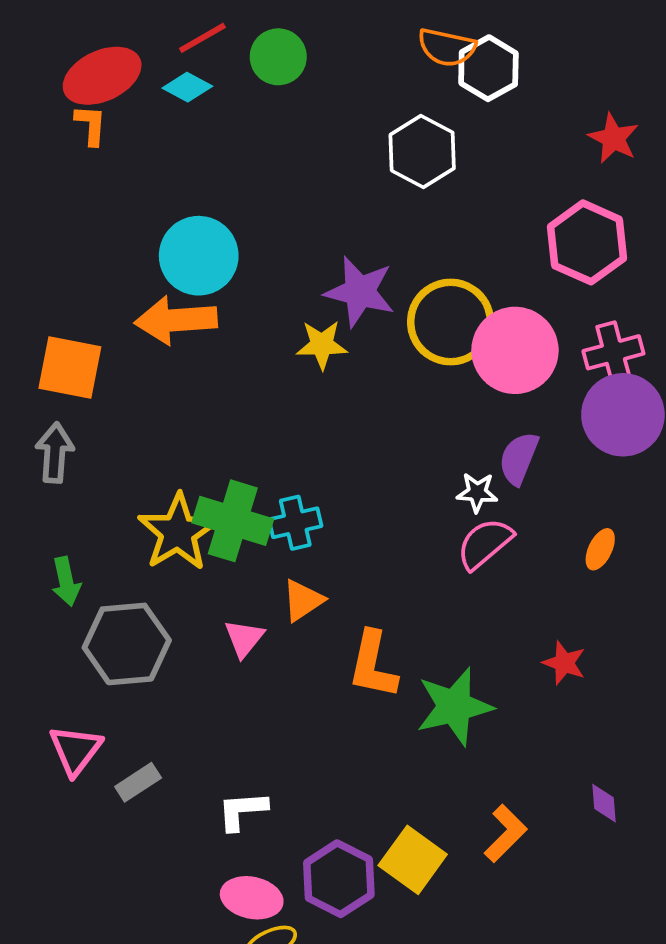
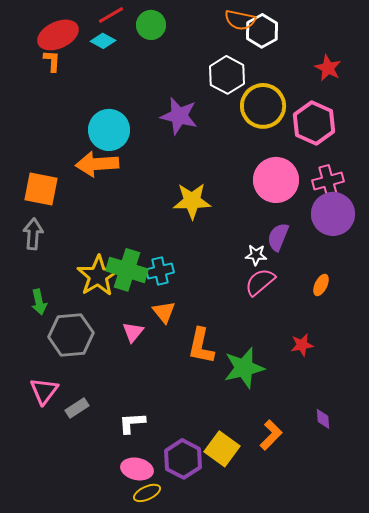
purple star: (360, 292) -> (179, 116), moved
yellow circle: (451, 322) -> (263, 106), moved
yellow star: (322, 345) -> (192, 201), moved, size x1.4
orange triangle: (303, 600) -> (164, 312), turned -35
red star: (564, 663) -> (302, 345), turned -30

